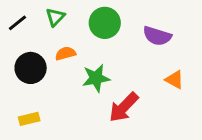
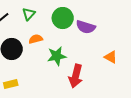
purple semicircle: (157, 36) -> (86, 27), moved
red arrow: (124, 107) -> (76, 76), turned -30

